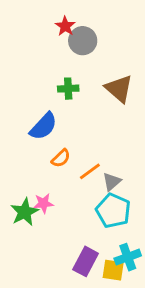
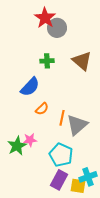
red star: (65, 26) -> (45, 18), size x1.5
orange line: (90, 171) -> (62, 118), turned -42
gray triangle: (112, 182) -> (77, 125), size x1.6
cyan pentagon: (113, 211) -> (61, 155), moved

